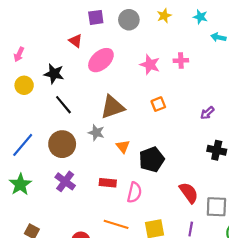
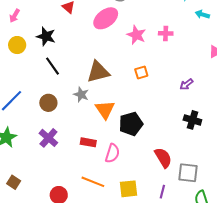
pink ellipse: (101, 60) -> (106, 18), moved
brown circle: (62, 144) -> (48, 103), size x0.7
orange triangle: (123, 147) -> (105, 110), size x1.5

